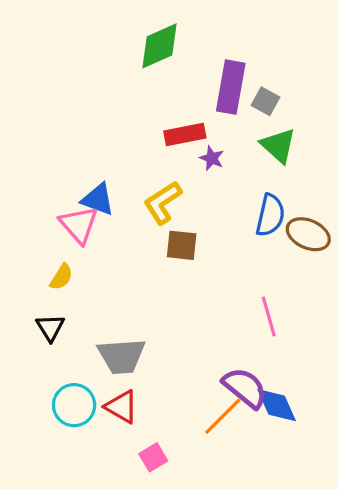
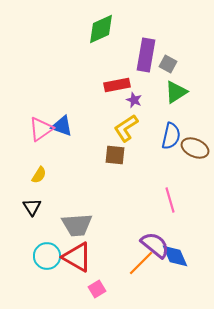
green triangle: (278, 146) -> (176, 92), turned 45
yellow L-shape: (163, 203) -> (126, 128), moved
pink triangle: (79, 225) -> (41, 129), moved, turned 36
red triangle: (122, 407) -> (77, 257), size x1.4

